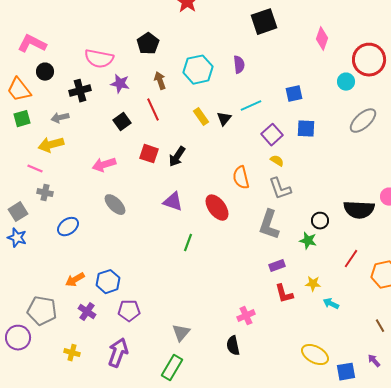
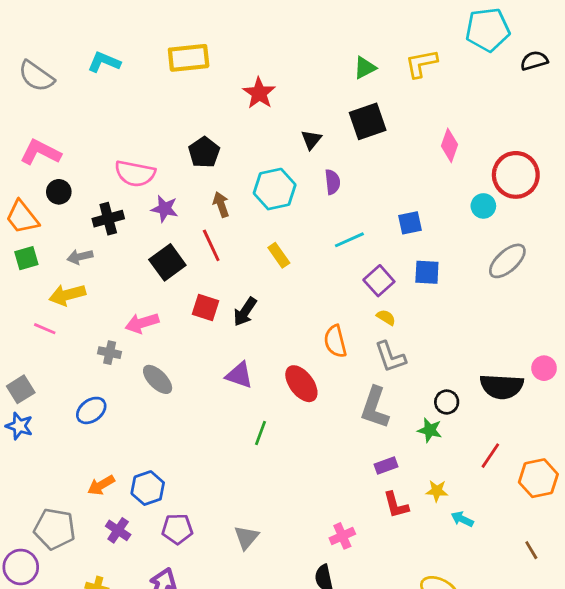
black triangle: (224, 119) -> (311, 140), moved
black square: (122, 122) -> (167, 262), size x1.4
gray cross: (45, 193) -> (110, 353), moved
gray triangle: (181, 333) -> (246, 537), moved

